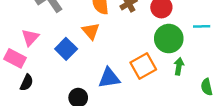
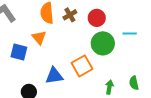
blue square: (66, 49) -> (19, 52), turned -30
green arrow: (179, 66) -> (109, 87), moved

